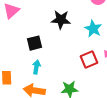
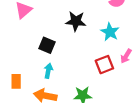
black square: (34, 43) -> (47, 45), turned 35

